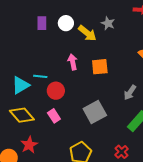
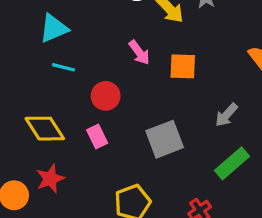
pink arrow: (73, 62) -> (139, 53), turned 147
cyan line: (40, 76) -> (64, 67), moved
cyan triangle: (21, 85) -> (54, 28), moved

